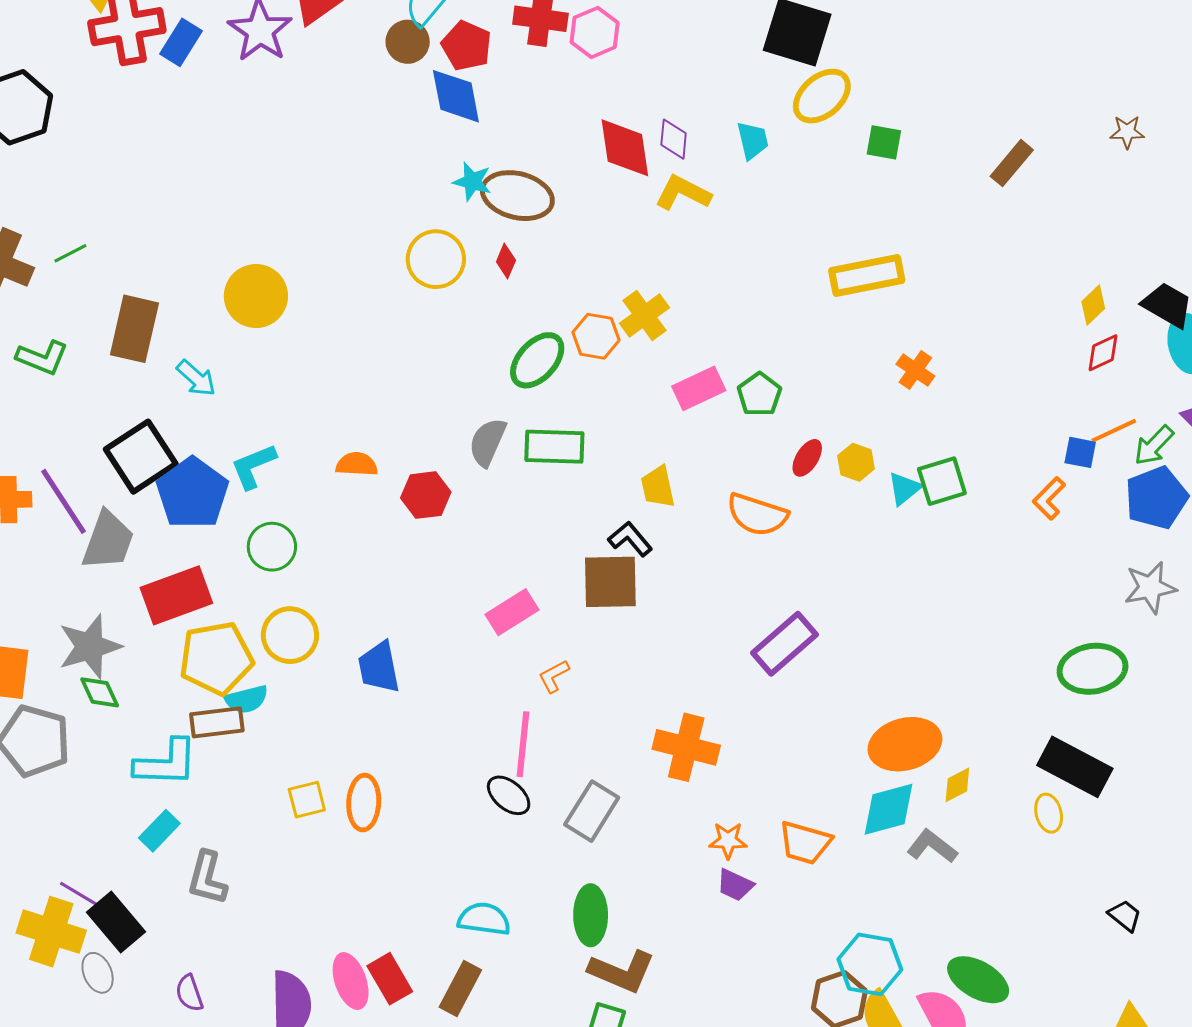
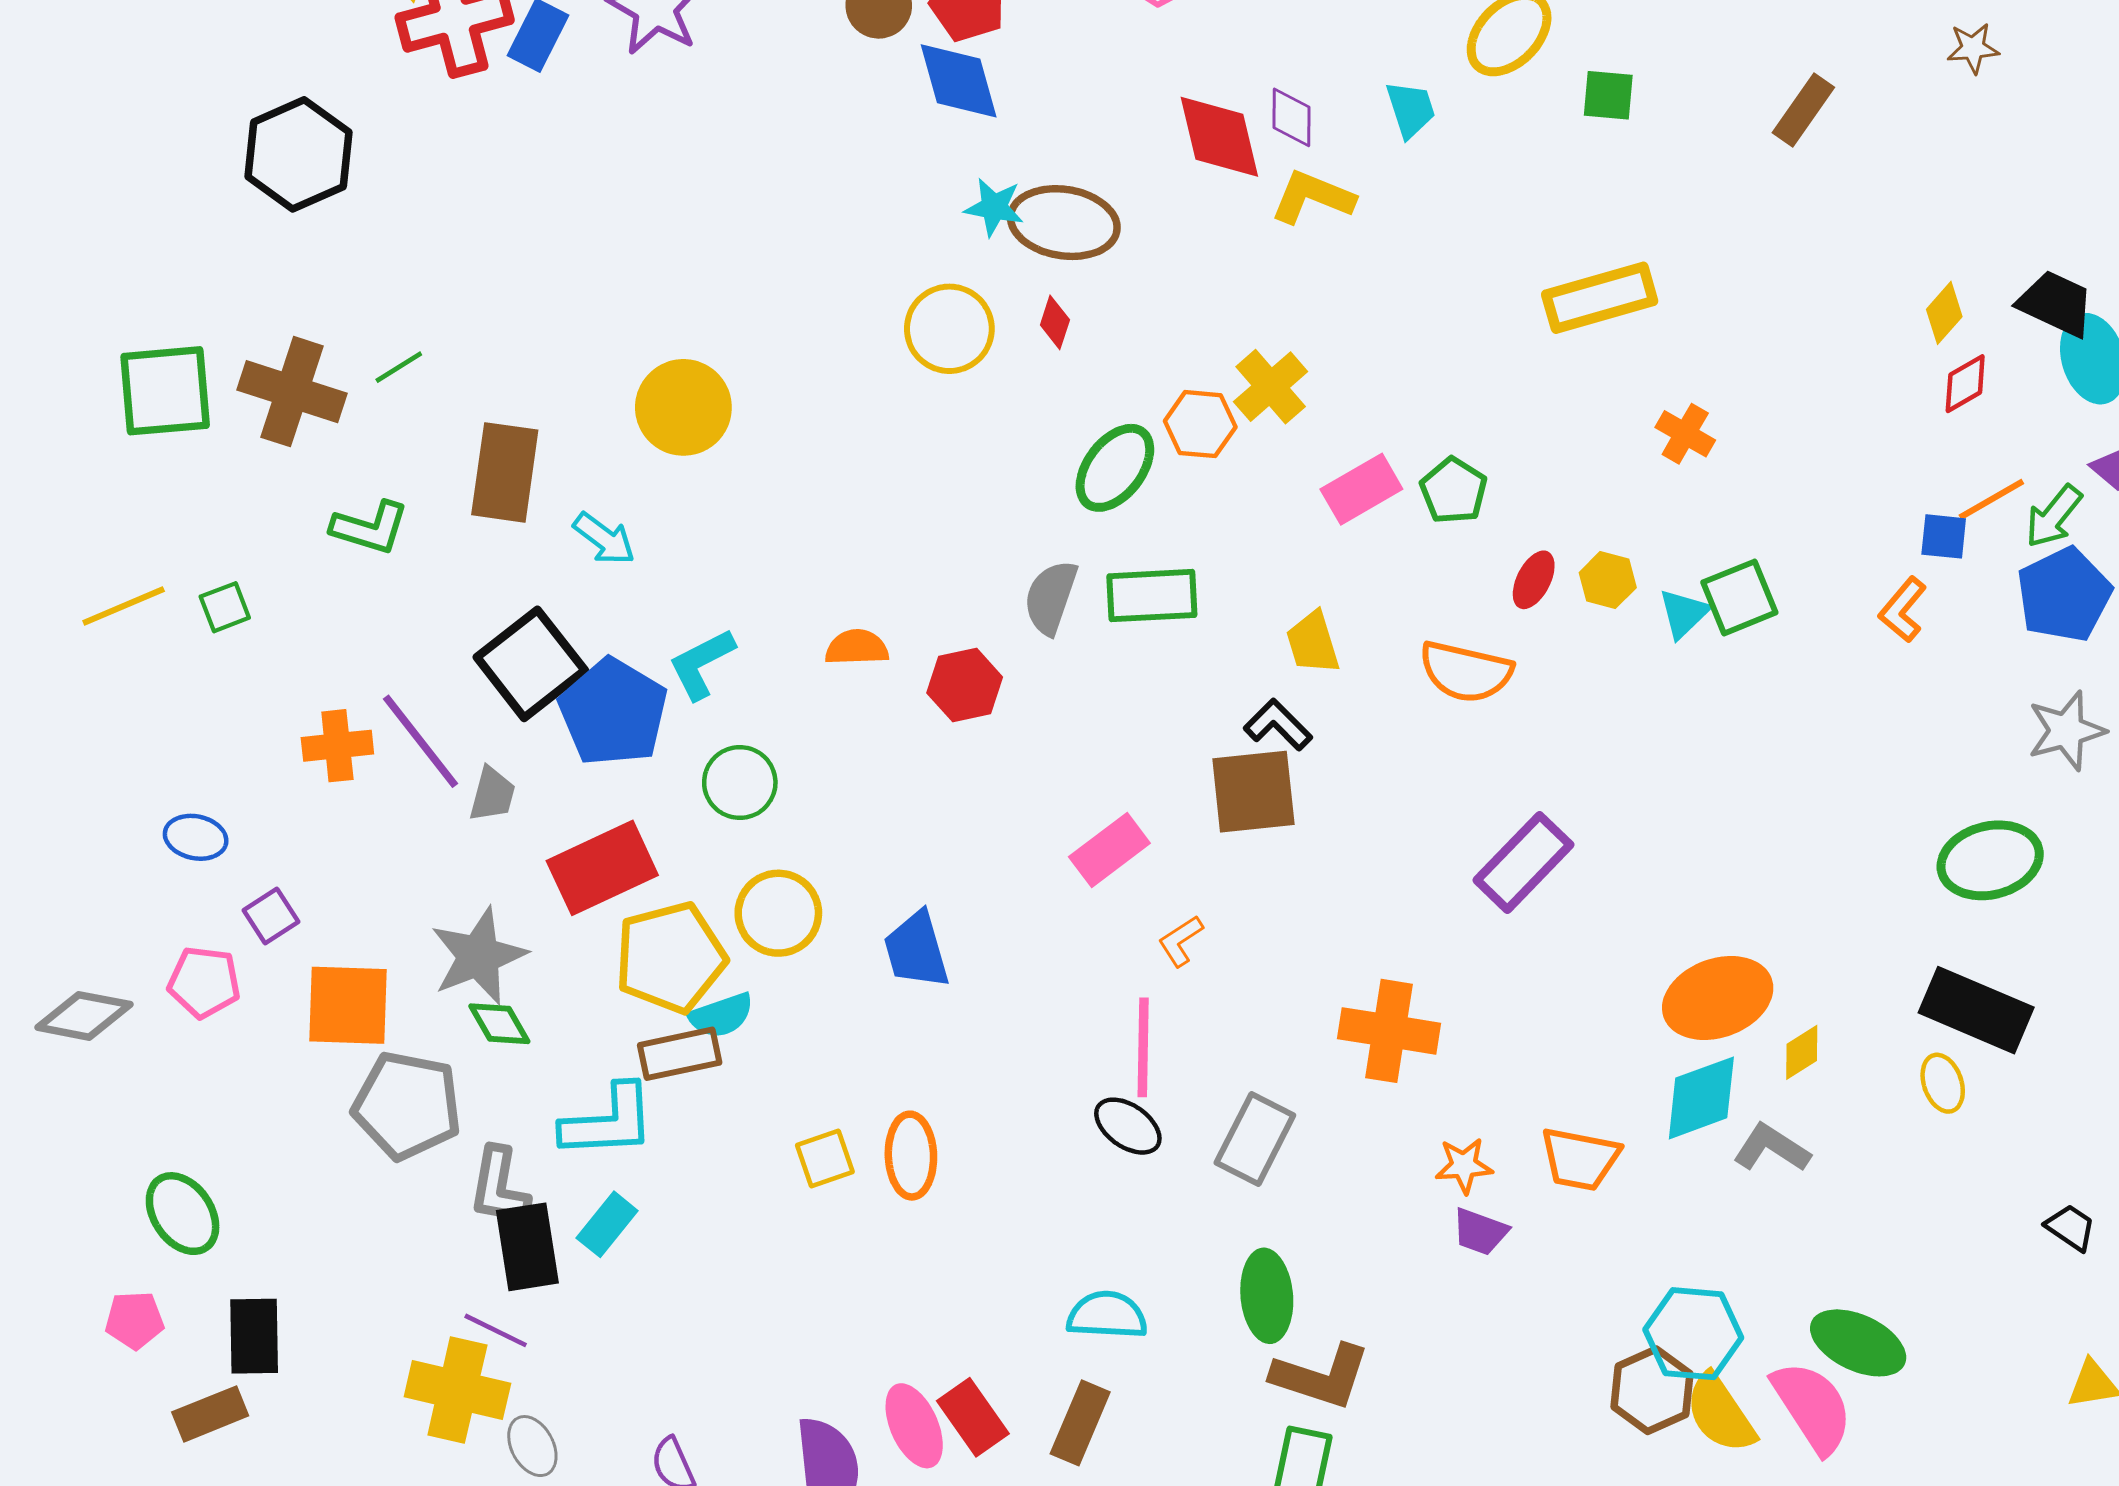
gray trapezoid: (108, 541) -> (492, 794), size x0.6
gray L-shape: (207, 878) -> (499, 1187), moved
black rectangle: (116, 922) -> (527, 1247), moved, turned 36

